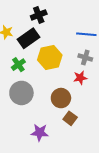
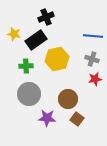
green cross: (18, 65) -> (26, 66), turned 32
red star: (80, 78) -> (95, 79), moved
purple star: (40, 132) -> (47, 118), moved

